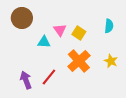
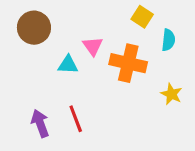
yellow square: (79, 33) -> (142, 17), moved
orange cross: (79, 61) -> (128, 63), moved, turned -35
red line: (49, 77) -> (76, 119), turned -60

